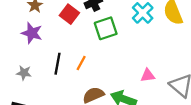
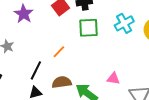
black line: (57, 64) -> (36, 70), moved

